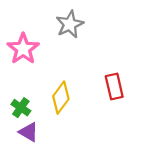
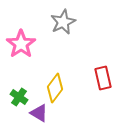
purple triangle: (29, 132) -> (39, 113), moved

